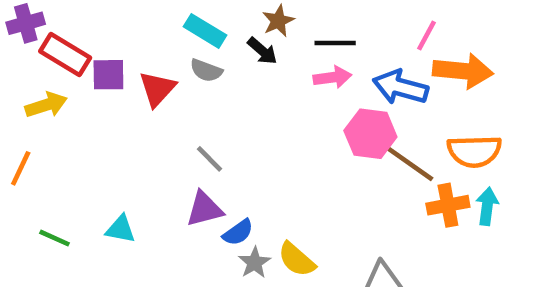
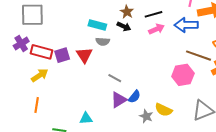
pink hexagon: (370, 134) -> (183, 75), moved
blue semicircle: (238, 232) -> (134, 97), moved

